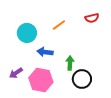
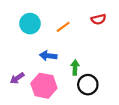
cyan circle: (27, 33) -> (30, 24), moved

